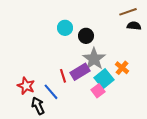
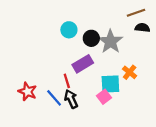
gray star: (94, 59) -> (110, 41), moved
purple rectangle: (80, 72) -> (83, 64), moved
cyan square: (104, 79) -> (110, 84), turned 36
black arrow: (38, 106) -> (71, 99), moved

